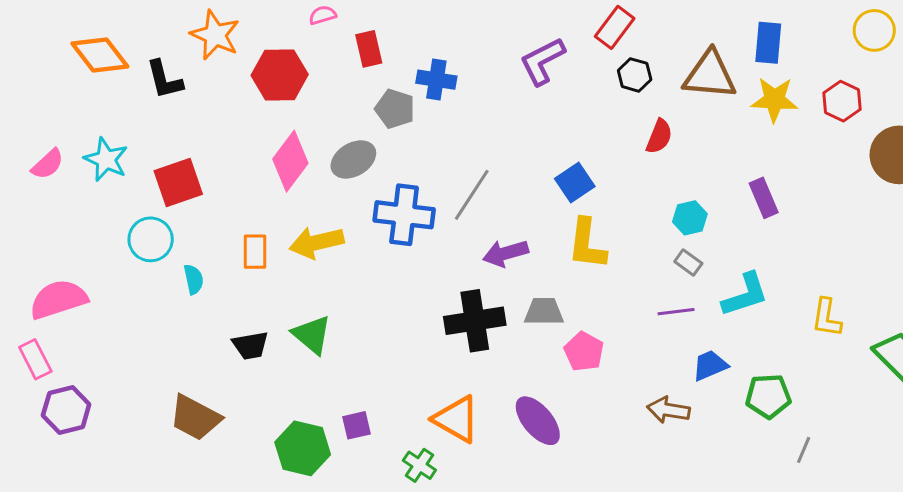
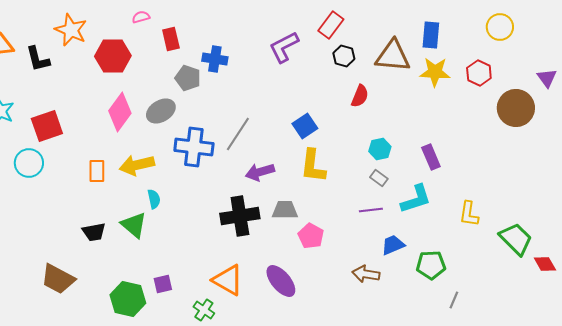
purple rectangle: (764, 198) -> (431, 157), moved
cyan semicircle: (194, 279) -> (154, 199), moved

